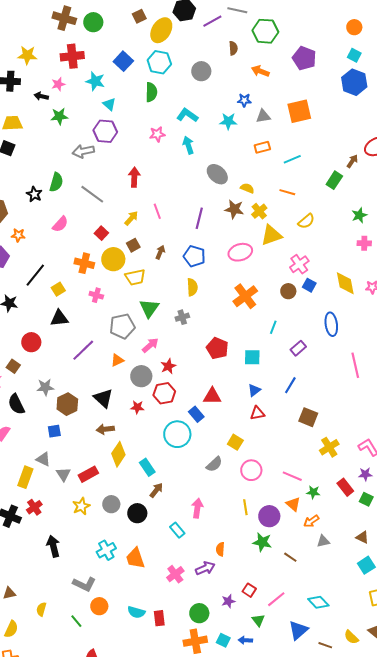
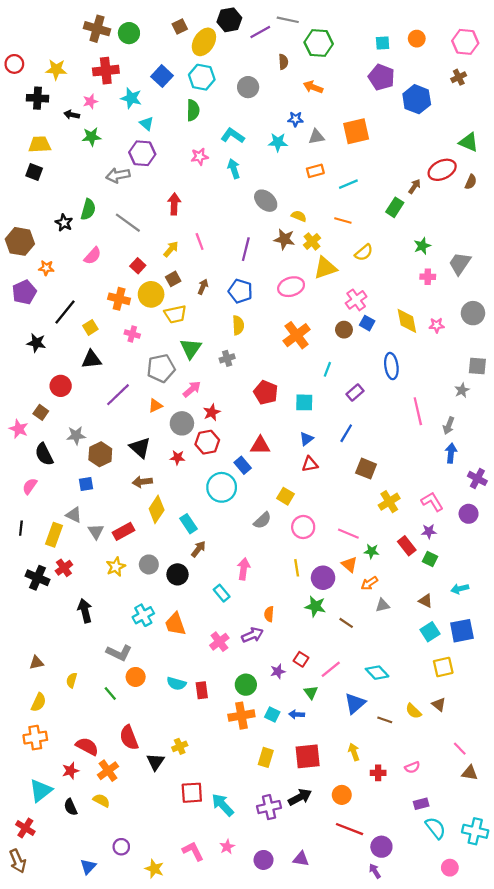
cyan square: (354, 55) -> (383, 43), moved, turned -32
purple pentagon: (304, 58) -> (381, 77), moved

